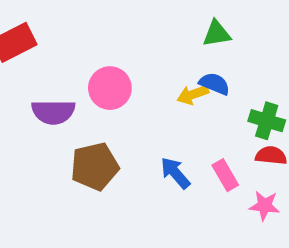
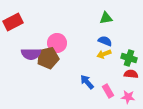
yellow arrow: (193, 95) -> (104, 54), moved
brown pentagon: (95, 166) -> (48, 58), moved
pink rectangle: (225, 175) -> (108, 91), moved

